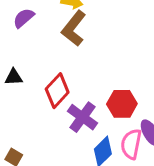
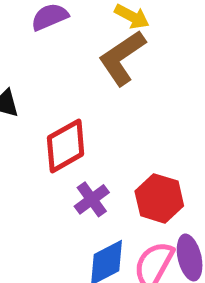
purple cross: (82, 117) -> (92, 199), size x0.7

